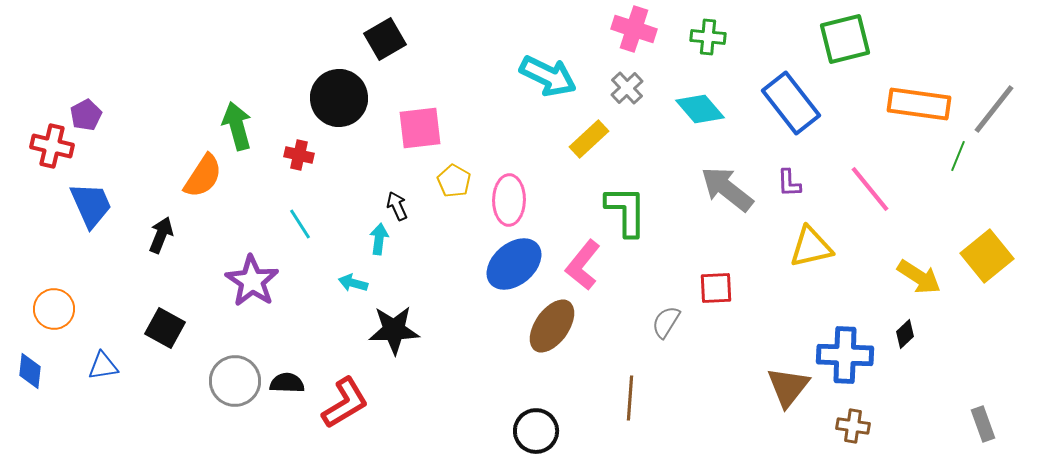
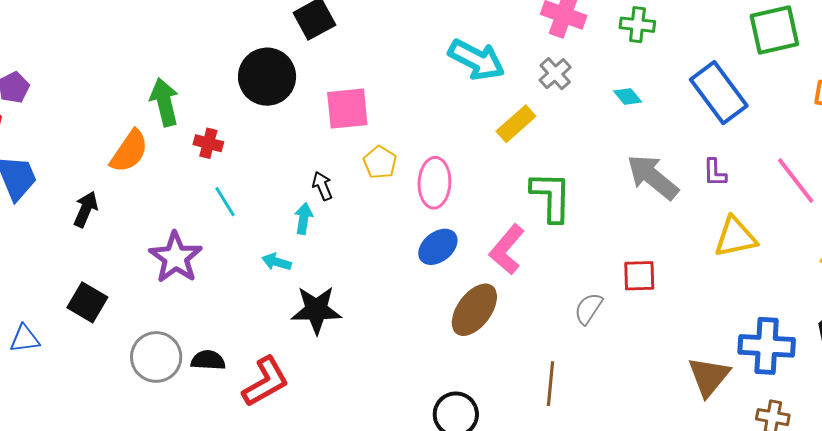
cyan diamond: (700, 109) -> (628, 96), size x0.6
red cross: (299, 155) -> (208, 143), moved
blue ellipse: (514, 264) -> (438, 247), size x0.7

